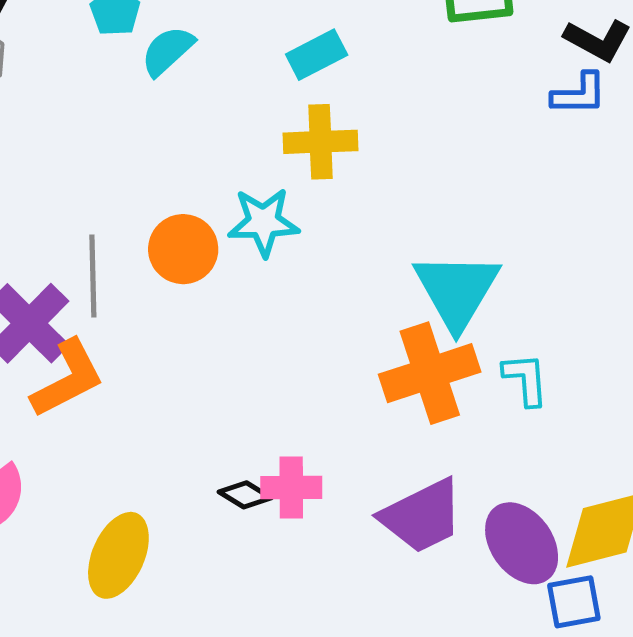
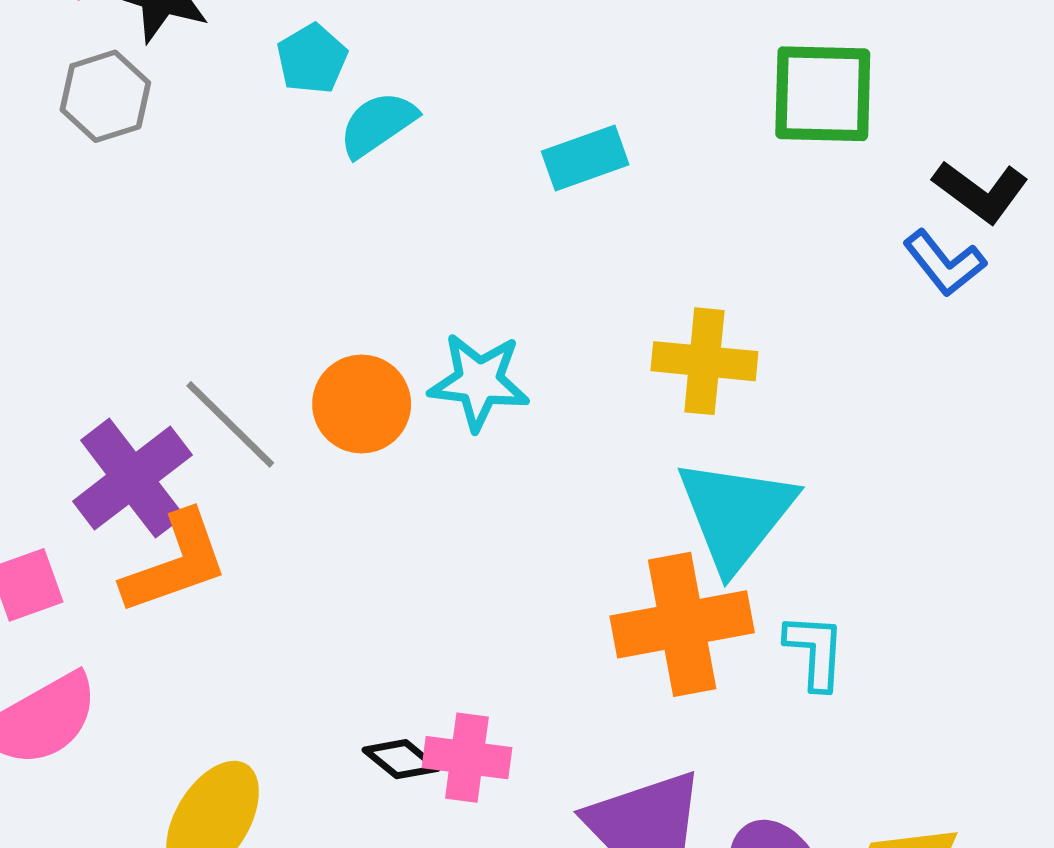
blue L-shape: (579, 94) -> (944, 263), turned 44
yellow cross: (320, 142) -> (704, 361), moved
gray line: (93, 276) -> (230, 424), turned -52

